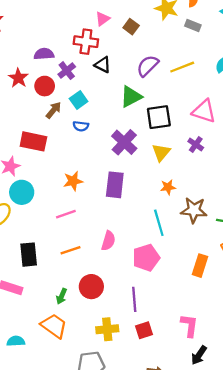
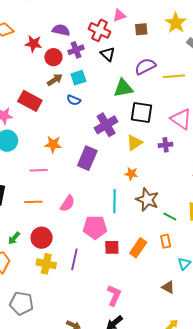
brown square: (131, 27) -> (141, 29), turned 32
red star: (18, 78) -> (33, 44), turned 30
purple cross: (196, 144) -> (166, 145), turned 32
yellow cross: (107, 329) -> (46, 264), moved
red square: (144, 330) -> (112, 247), moved

